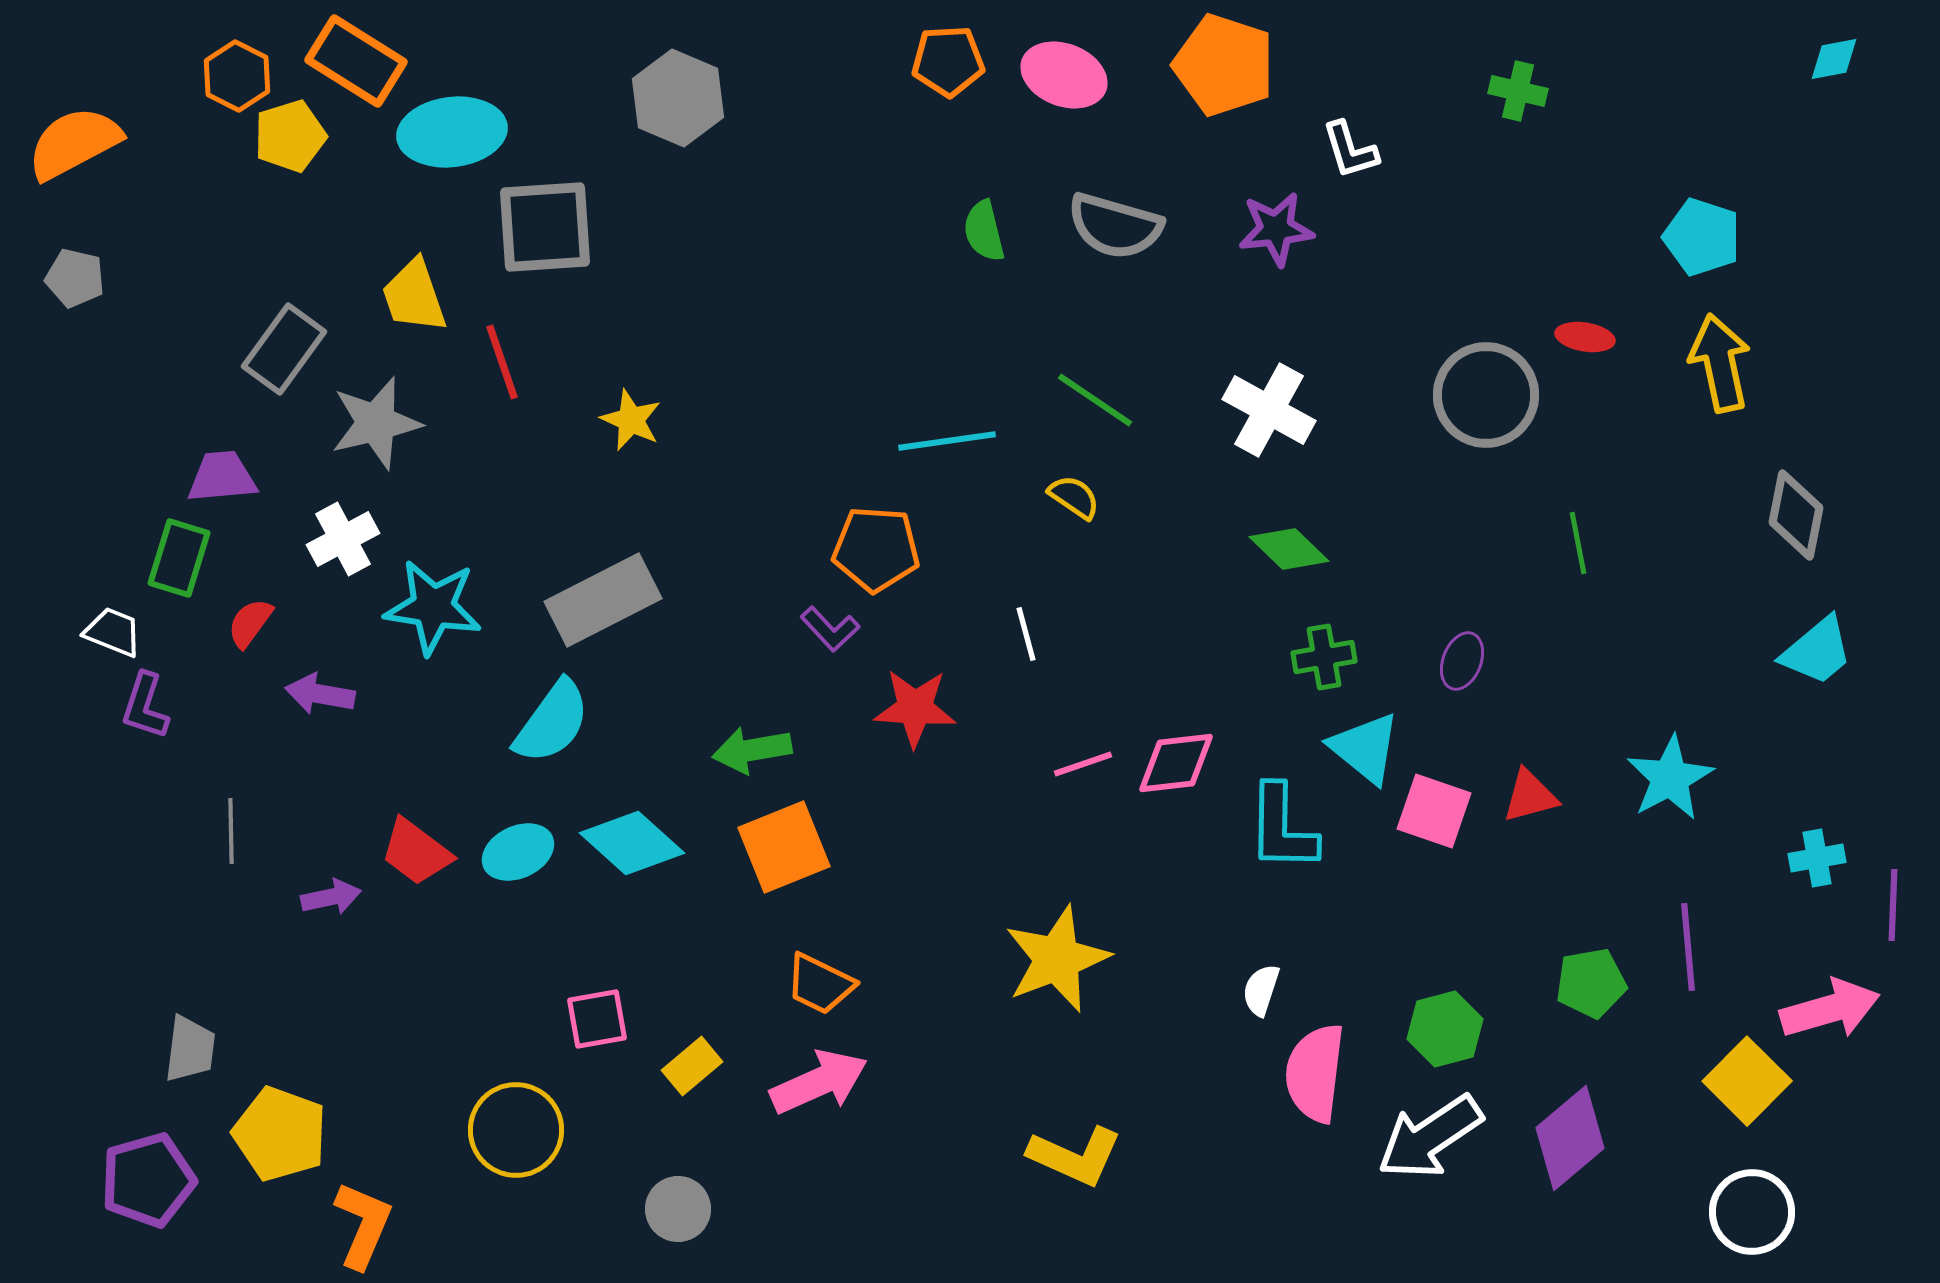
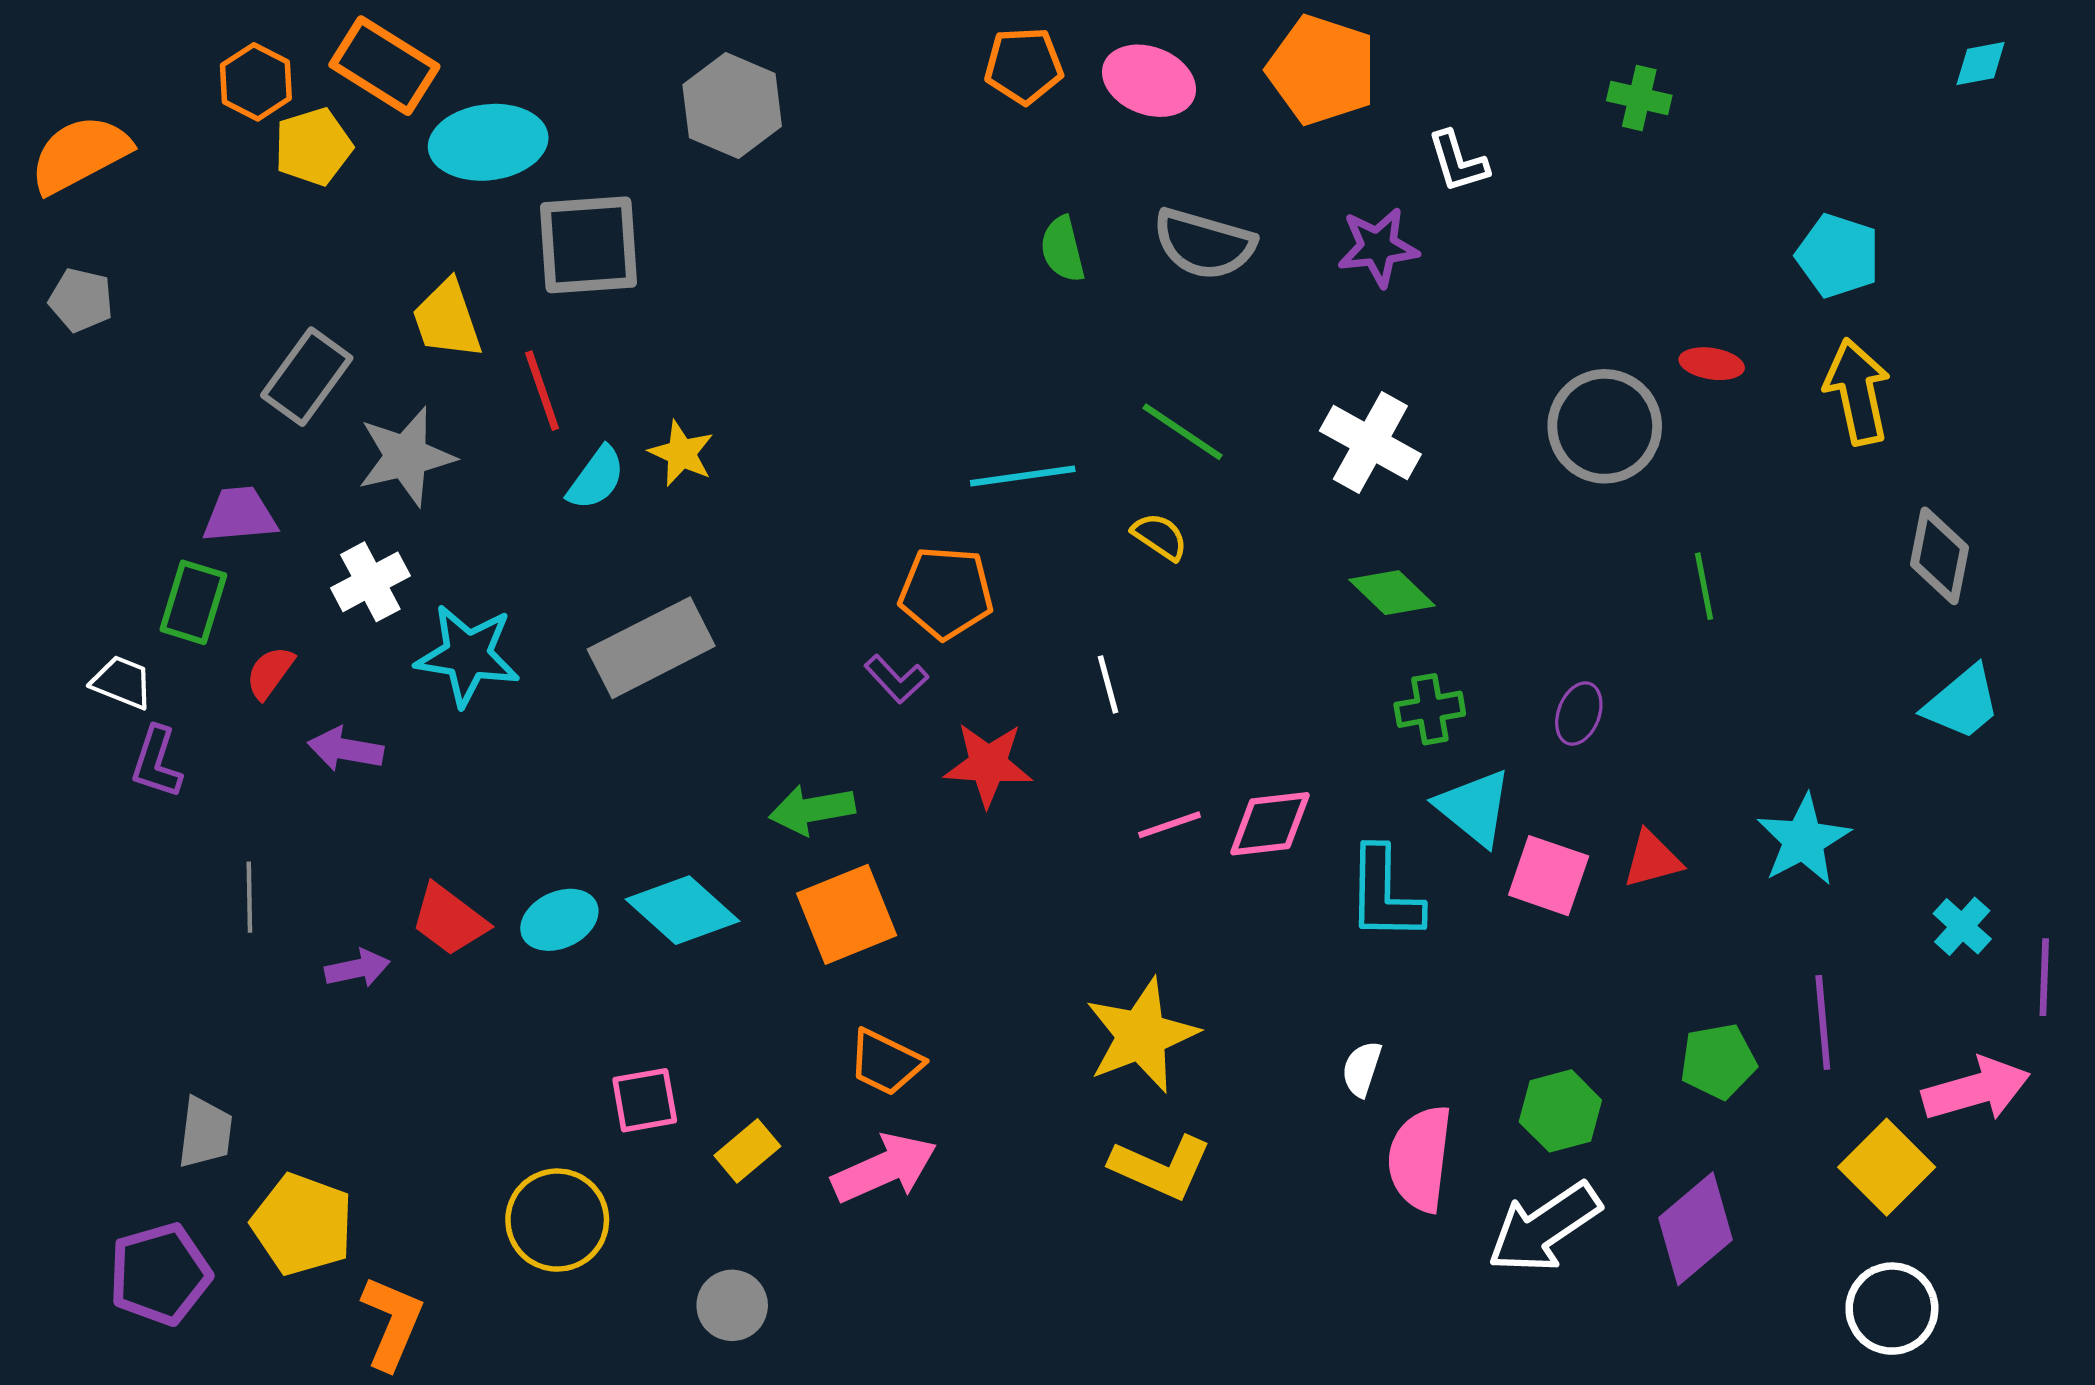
cyan semicircle: (552, 722) -> (596, 478), moved, size x0.7
cyan cross: (1817, 858) -> (1962, 926), turned -38
yellow L-shape: (1075, 1156) -> (1161, 1167), moved

